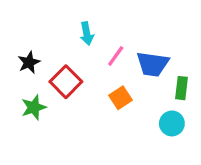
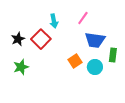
pink line: (116, 56) -> (83, 18), moved
red square: (66, 82) -> (41, 39), moved
cyan circle: (172, 123) -> (95, 67), moved

